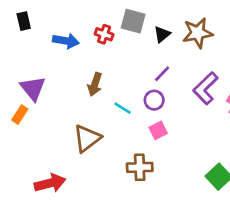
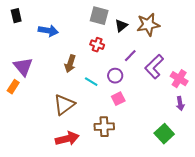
red cross: (104, 34) -> (97, 45), moved
purple line: (162, 74) -> (130, 56), moved
red arrow: (50, 183) -> (67, 139), moved

